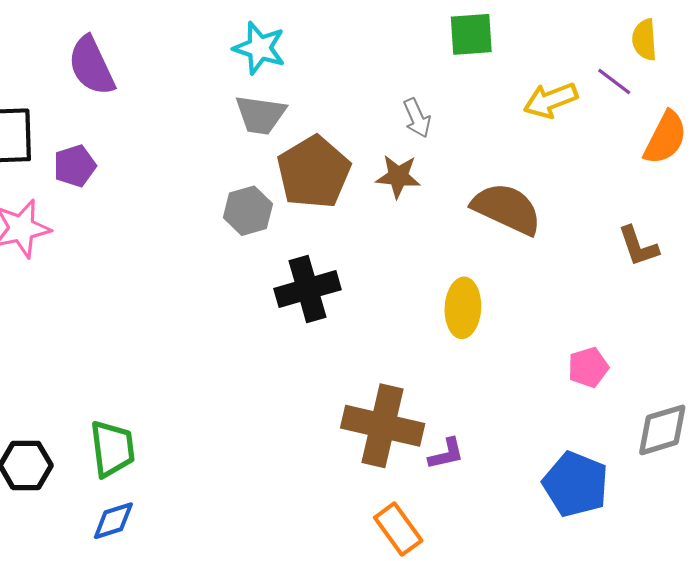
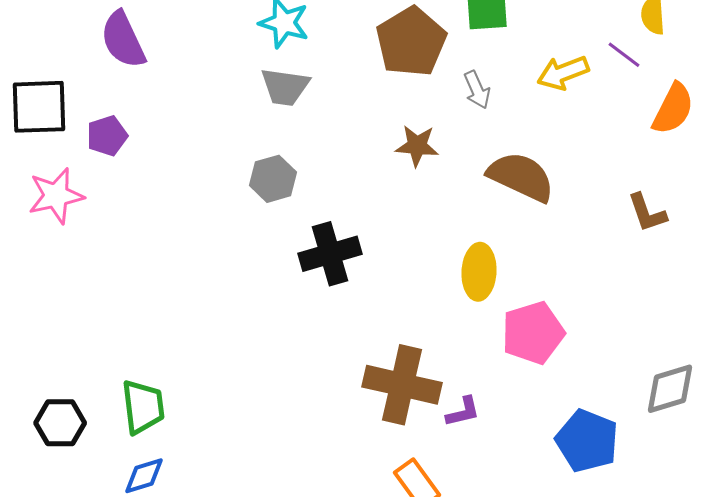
gray arrow: (417, 118) -> (477, 90), moved
brown pentagon: (314, 172) -> (411, 42), moved
pink pentagon: (588, 367) -> (533, 333), moved, size x1.6

